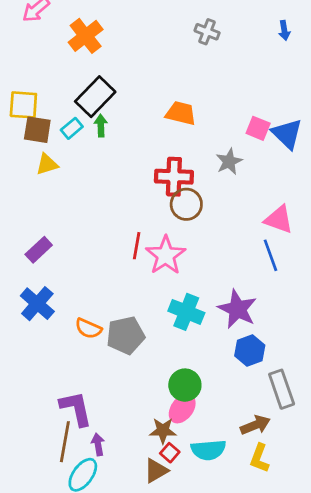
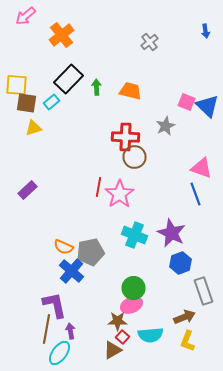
gray cross: (207, 32) -> (150, 42), moved, turned 30
green arrow: (101, 126) -> (96, 87), moved
blue cross: (37, 304) -> (72, 271), moved
pink ellipse: (182, 409) -> (132, 305), turned 30

